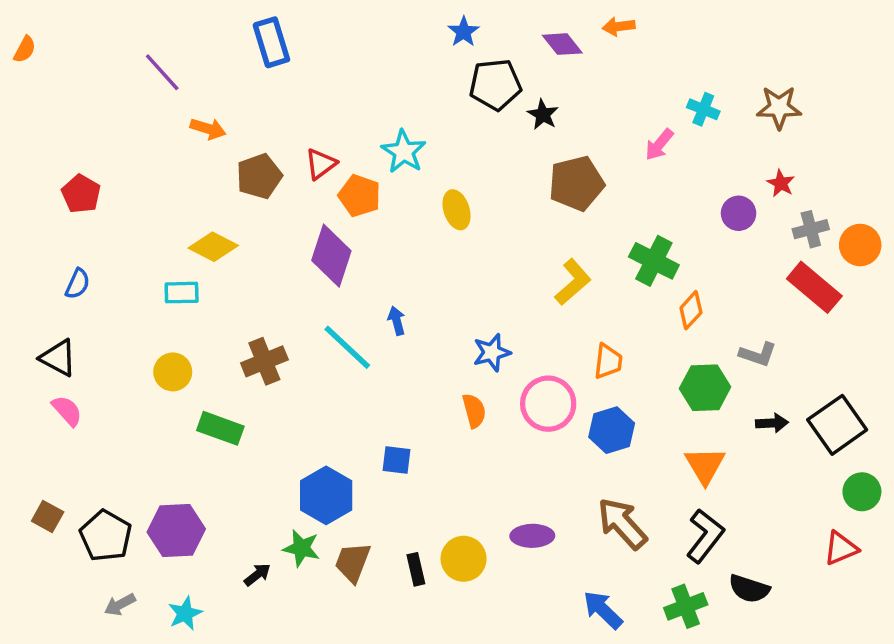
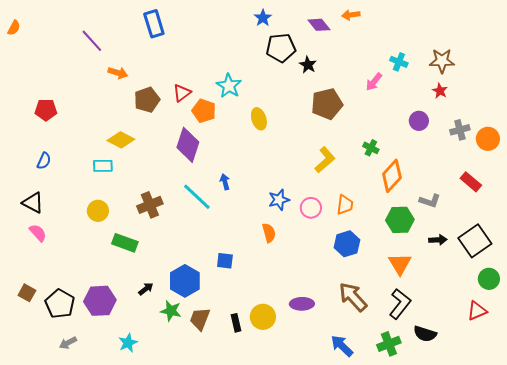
red star: (781, 183) -> (440, 91), moved
red pentagon: (81, 194) -> (46, 110), turned -30
green cross: (654, 261) -> (371, 148), size x0.6
red rectangle: (814, 287) -> (471, 182), moved, size x0.7
orange diamond: (691, 310) -> (392, 176), size x1.5
pink circle: (548, 404) -> (311, 208), moved, size x0.7
black arrow: (257, 575) -> (146, 289), moved
cyan star: (185, 613) -> (128, 343), moved

